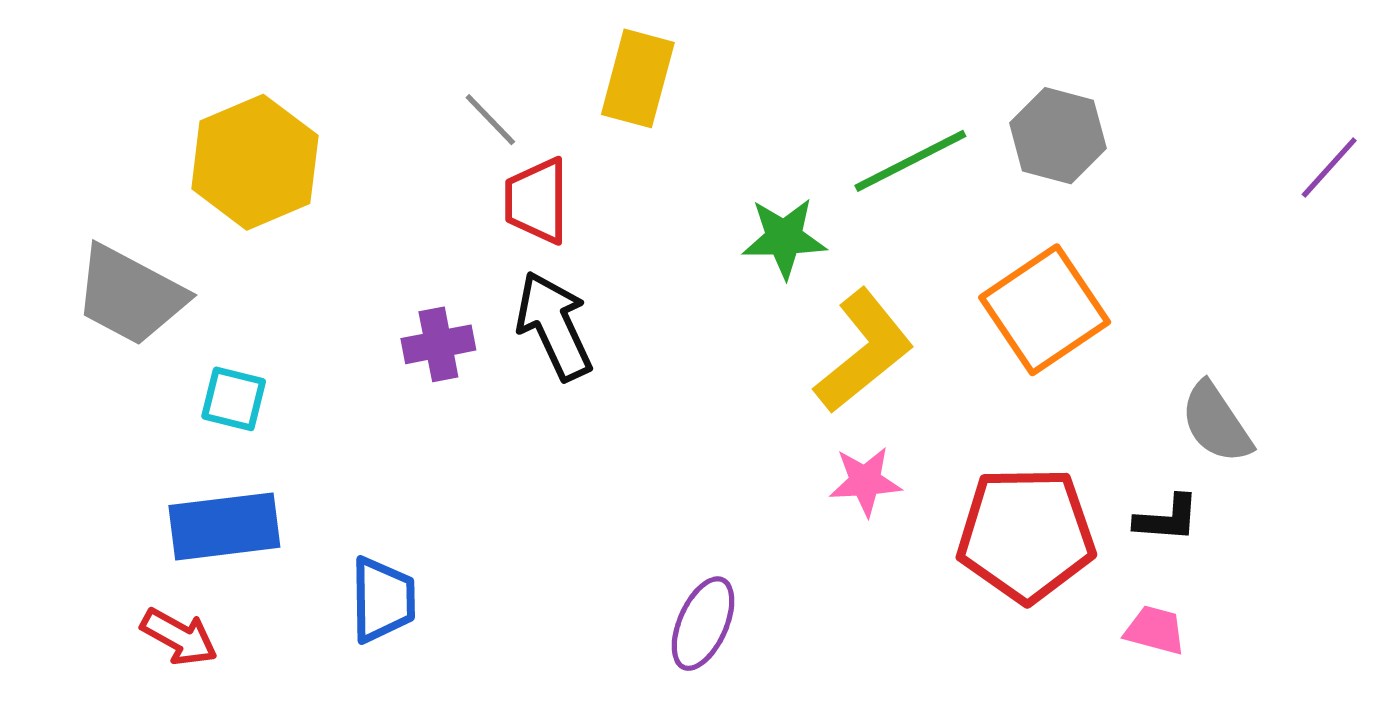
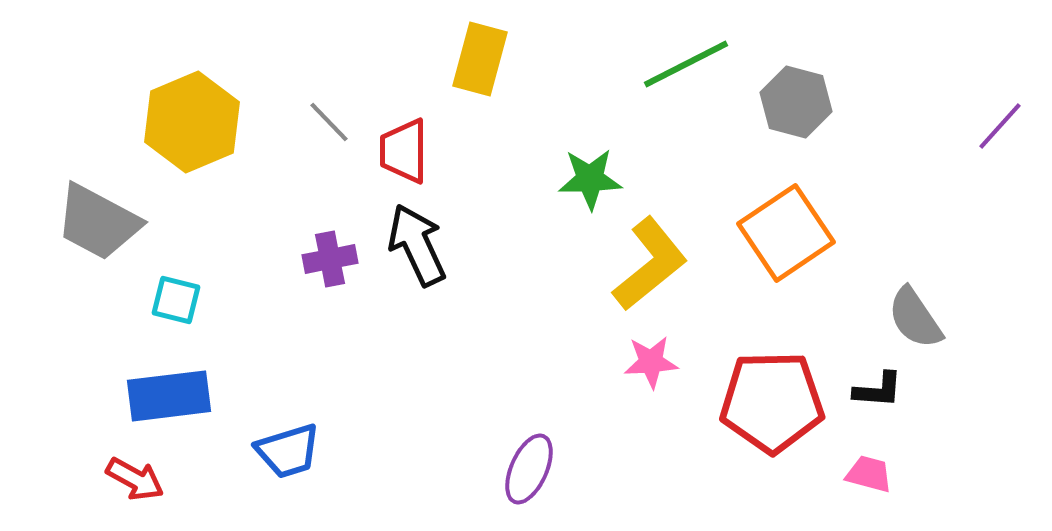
gray line: (490, 120) -> (329, 122), moved
green line: (910, 161) -> (686, 64), moved
blue trapezoid: (383, 600) -> (288, 451), turned 74

